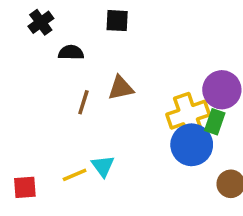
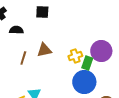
yellow cross: (188, 115) -> (75, 56), moved, size x0.6
green rectangle: (215, 122) -> (87, 63), moved

